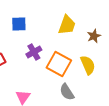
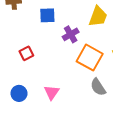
purple cross: (34, 52) -> (71, 34), moved

